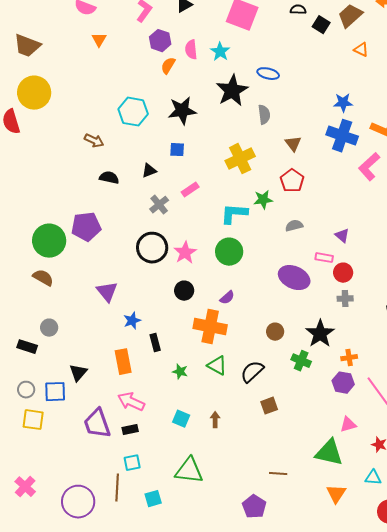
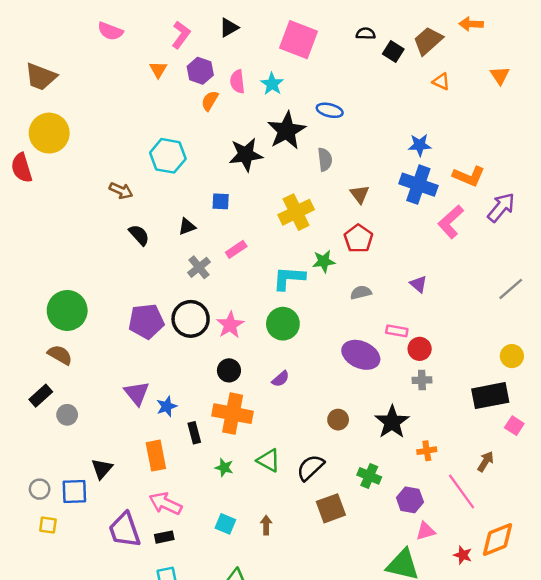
orange triangle: (99, 40) -> (158, 70), moved
black star: (182, 111) -> (246, 155), moved
black semicircle: (109, 178) -> (139, 235), turned 36
purple pentagon: (86, 227) -> (146, 321), moved
purple triangle: (342, 236) -> (418, 284), moved
purple triangle: (107, 292) -> (137, 393), moved
orange cross: (210, 327) -> (233, 414), moved
black rectangle: (27, 347) -> (41, 396), moved, turned -60
green cross: (301, 361) -> (369, 476), moved
purple hexagon: (343, 383) -> (410, 500), moved
brown square: (269, 406) -> (331, 508), size x1.4
yellow square: (33, 420) -> (48, 525), size x0.7

